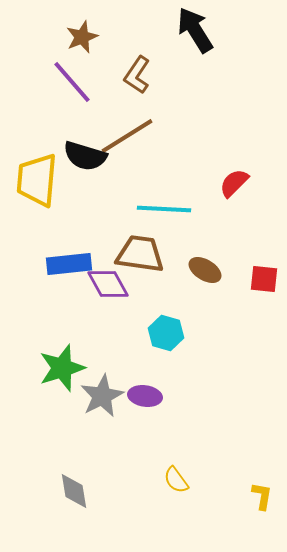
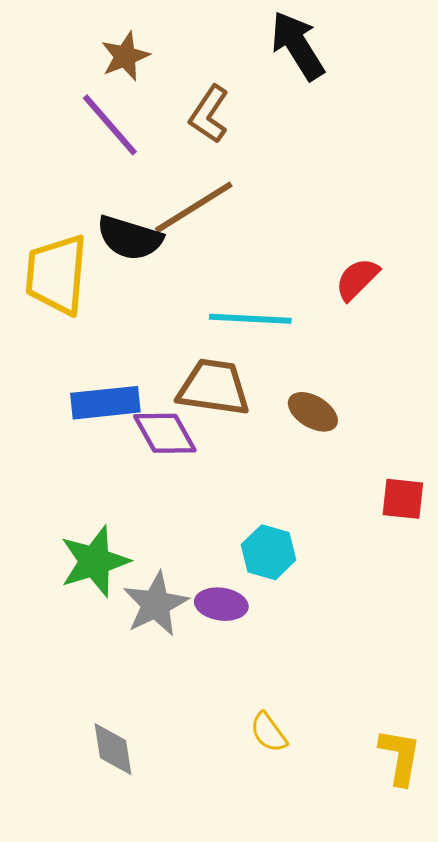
red square: (264, 279) -> (403, 499), moved
cyan hexagon: (166, 333) -> (269, 552), moved
yellow L-shape: (262, 496) -> (400, 757), size x1.4

